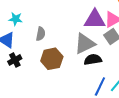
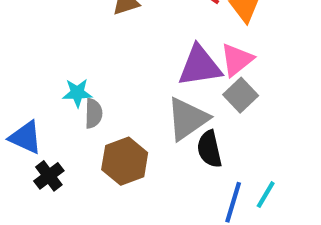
cyan star: (16, 19) -> (77, 93), moved
black semicircle: (93, 60) -> (209, 149), turned -84

